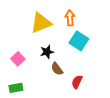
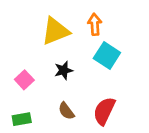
brown semicircle: (57, 69) -> (66, 111), moved
red semicircle: (77, 82) -> (104, 111), size x1.5

